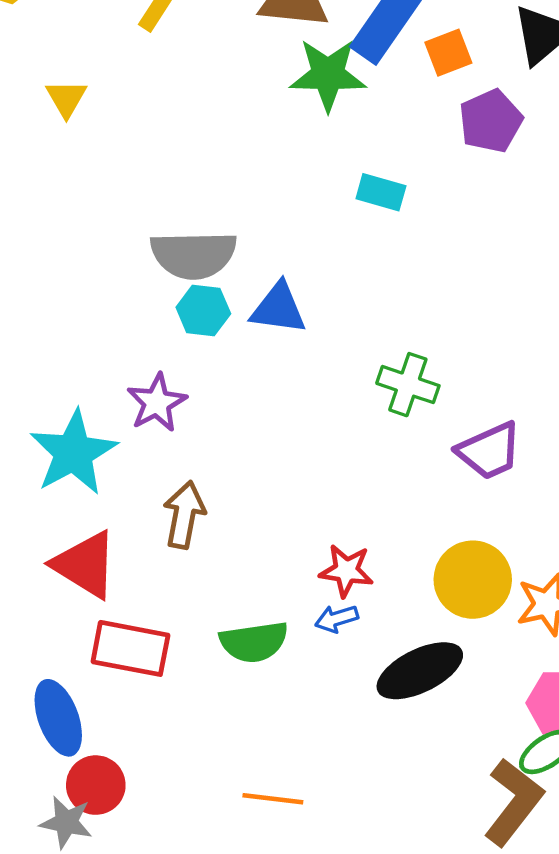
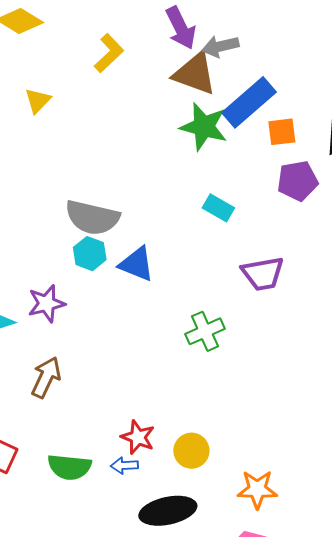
green cross: (408, 385) -> (205, 331), turned 33
purple trapezoid: (489, 451) -> (263, 274), moved
yellow circle: (473, 580) -> (191, 451), moved, size x0.7

